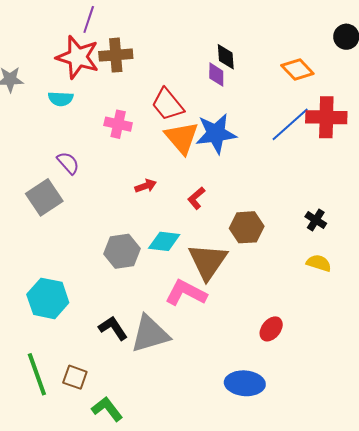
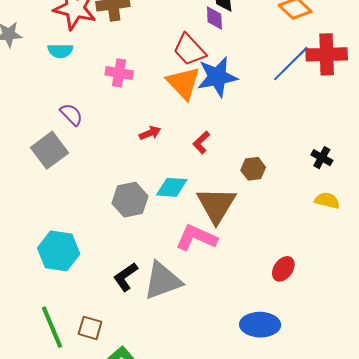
red trapezoid: (168, 104) -> (189, 50), moved
brown hexagon: (247, 227) -> (253, 169), size x0.7
black L-shape: (113, 328) -> (125, 277), turned -88

